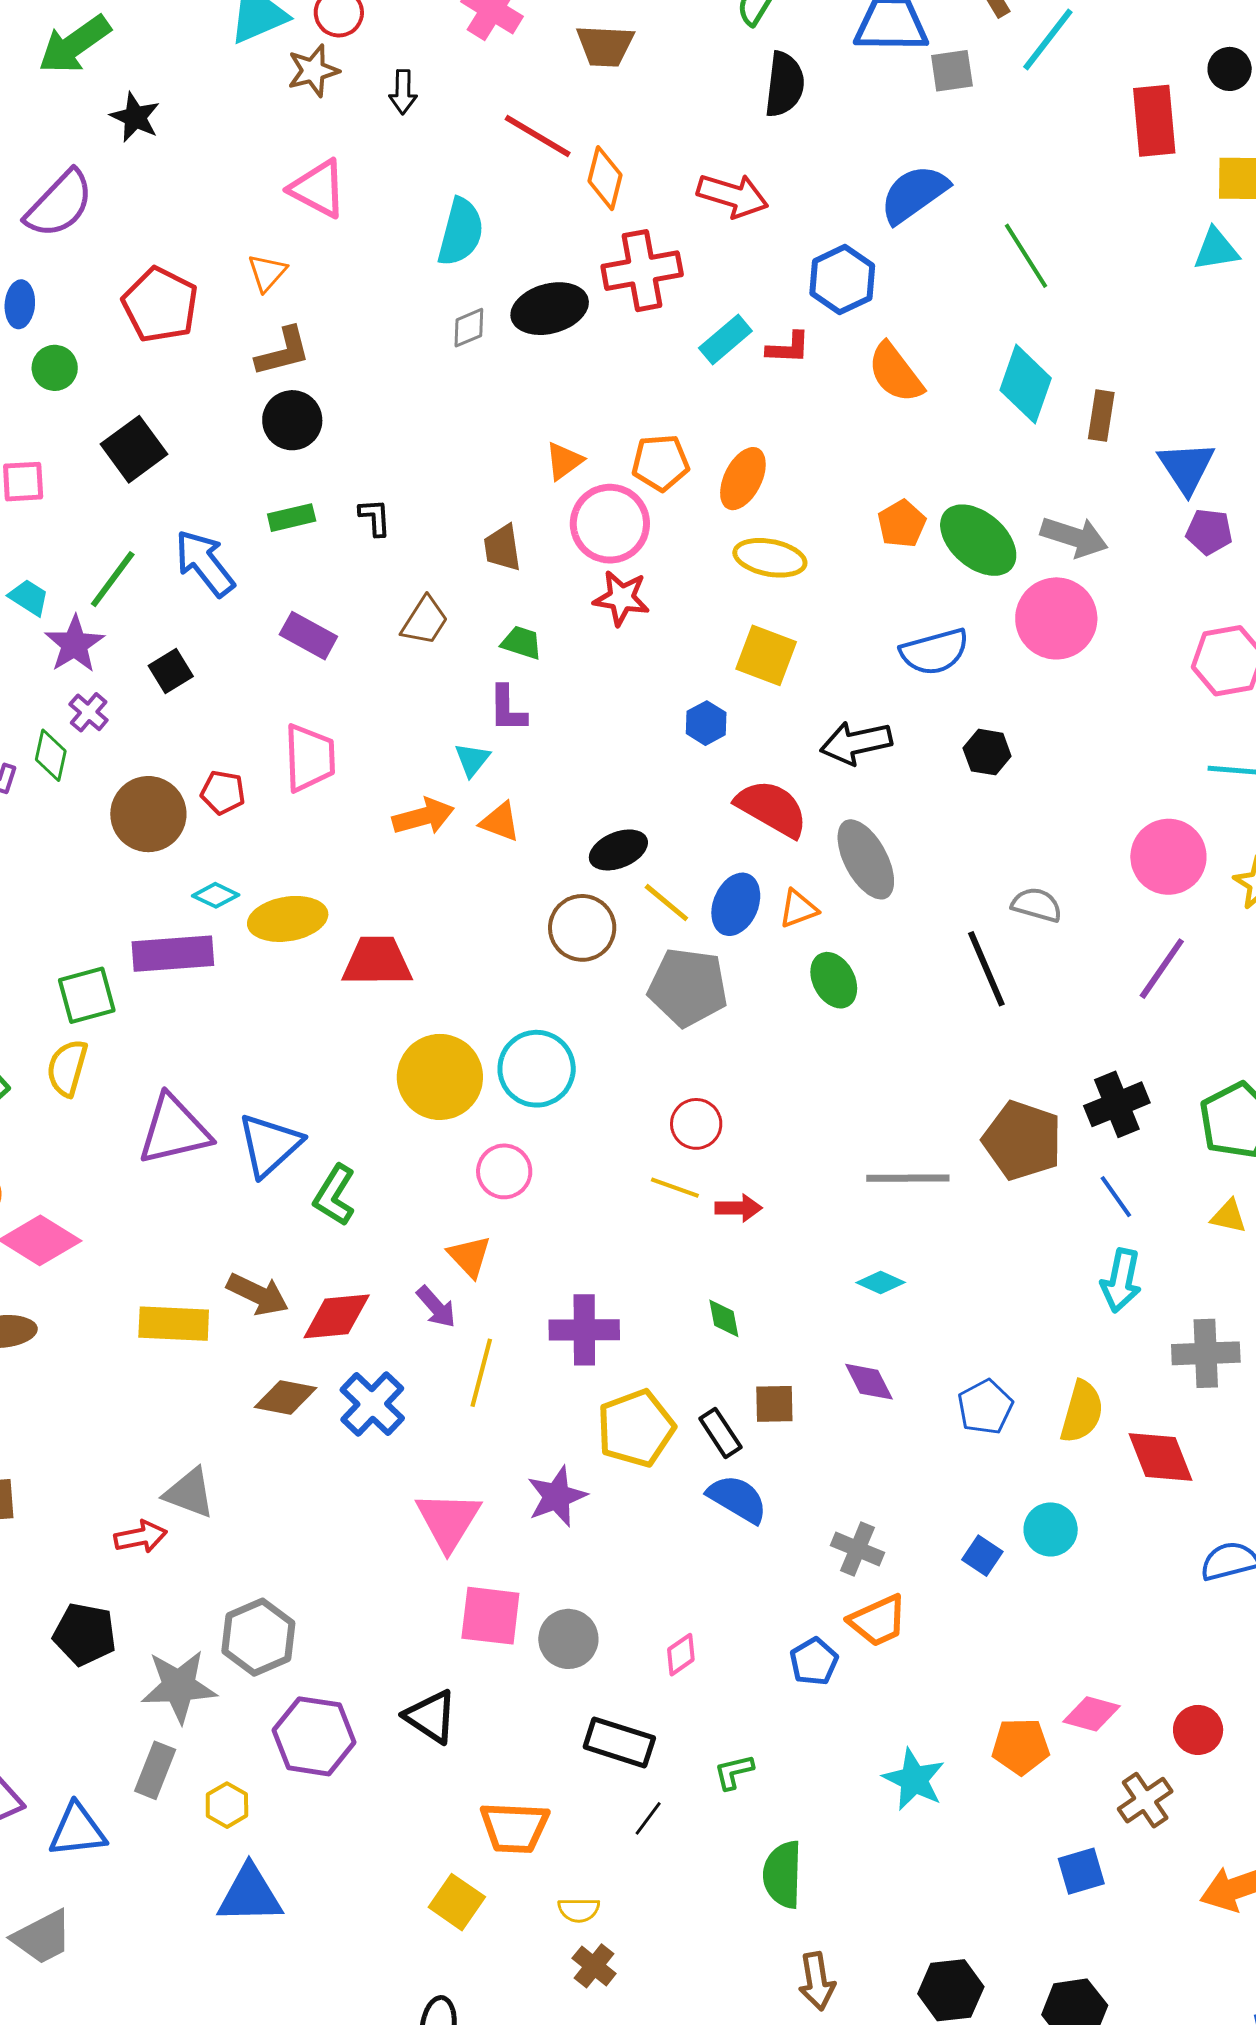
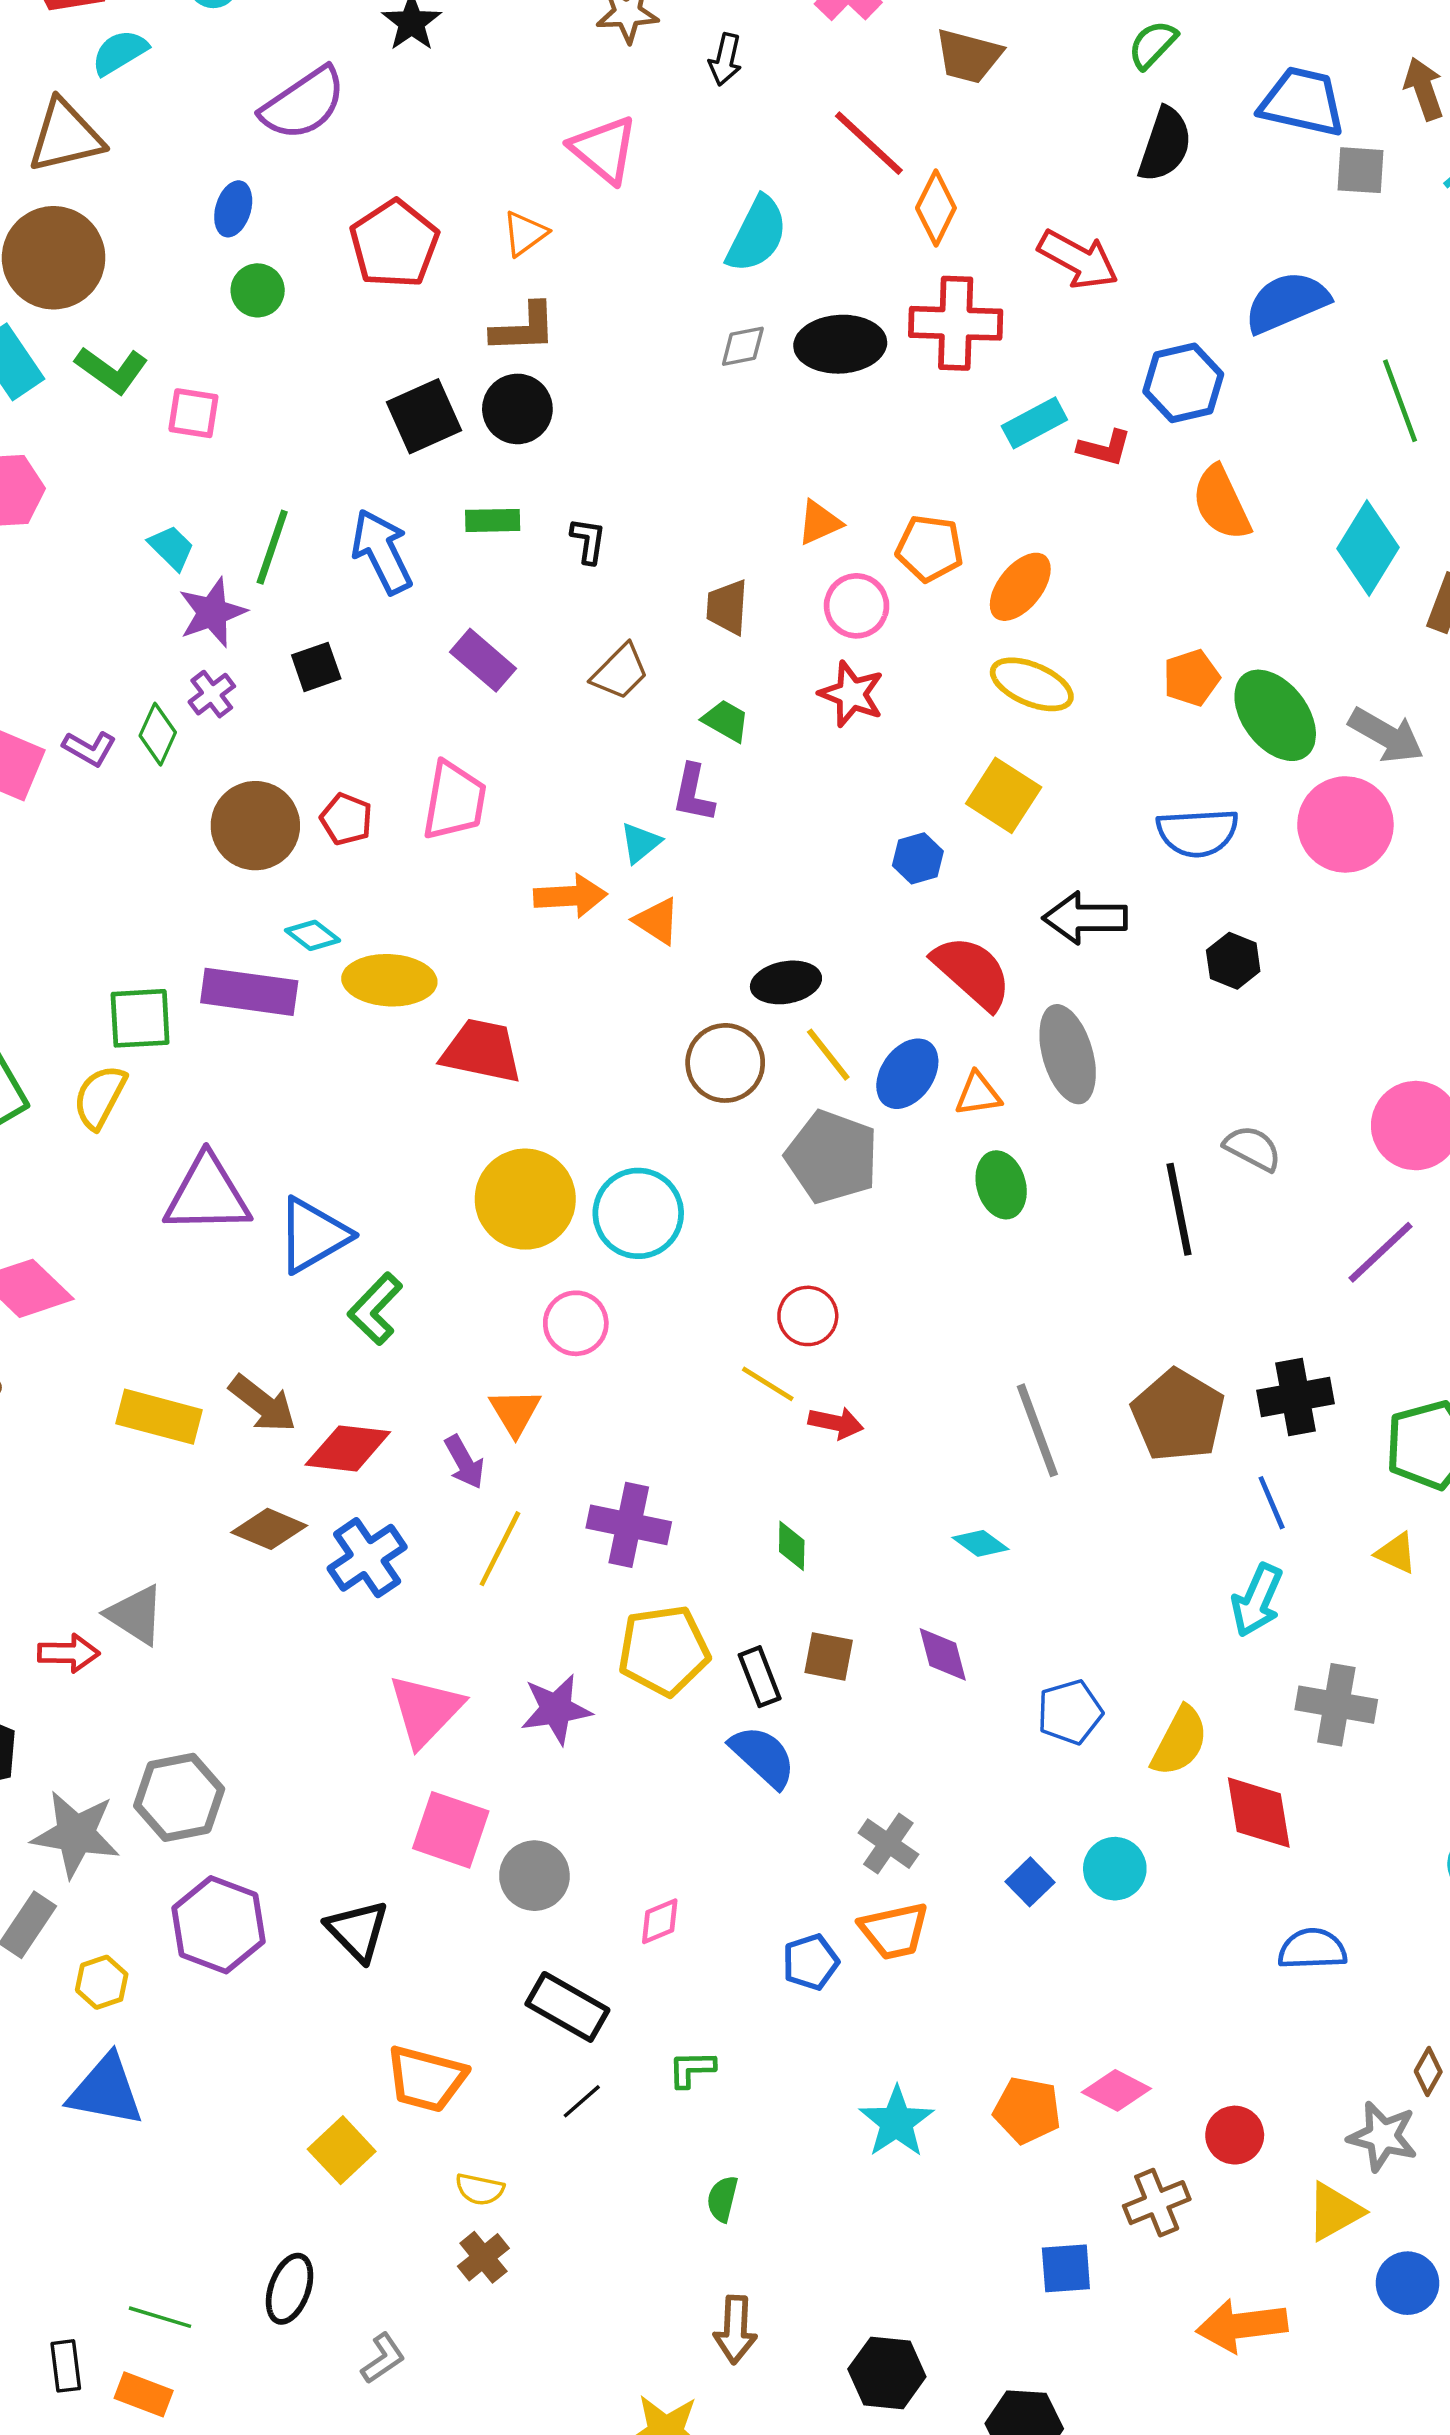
black square: (134, 449) -> (424, 416), moved
pink circle: (610, 524) -> (857, 606), size x0.7
green line: (113, 579) -> (272, 547), turned -30
gray line: (908, 1178) -> (1037, 1430), turned 58
green semicircle: (783, 1875) -> (722, 2199), size x0.6

